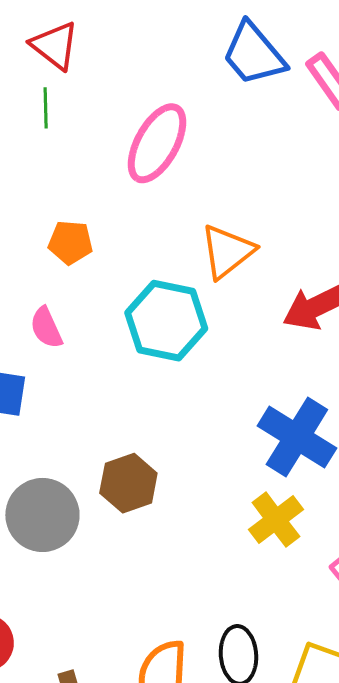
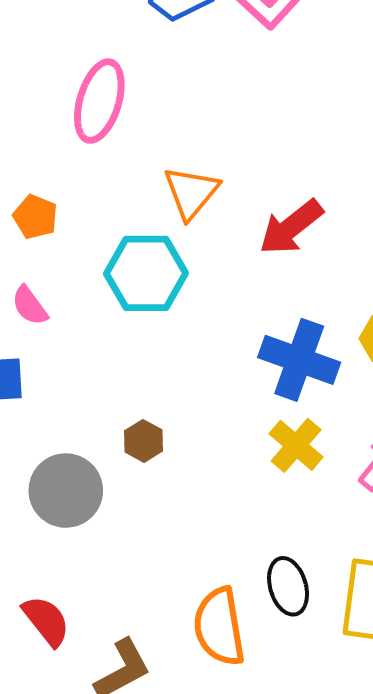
orange pentagon: (70, 242) -> (35, 217), turned 30
brown hexagon: (128, 483) -> (143, 441), size x0.7

